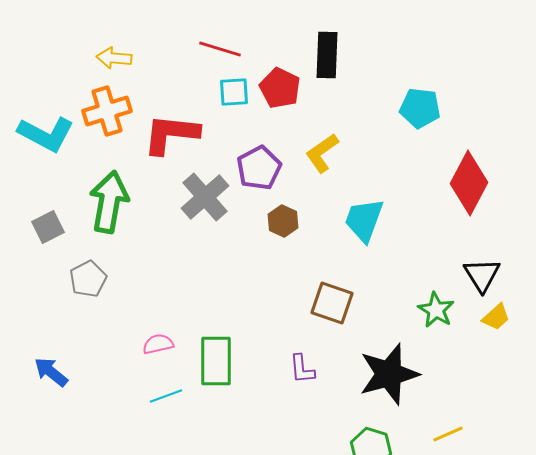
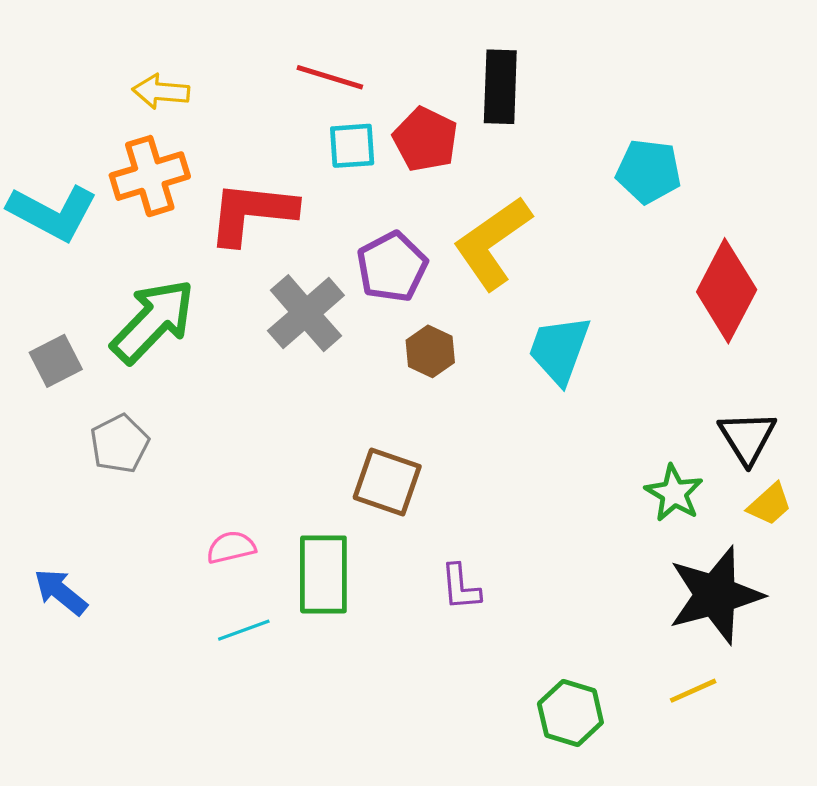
yellow L-shape: (322, 153) -> (492, 243), size x1.5
green arrow: (109, 202) -> (153, 321), turned 34
brown square: (332, 303) -> (387, 482), moved
black star: (389, 374) -> (715, 595), moved

